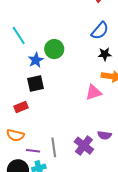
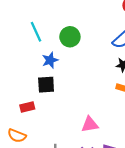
green circle: (54, 49) -> (70, 37), moved
pink triangle: (94, 92) -> (90, 124), moved

